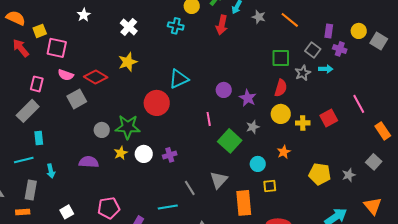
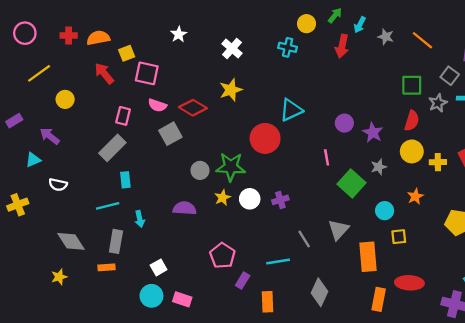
orange semicircle: (16, 18) -> (98, 38), turned -36
pink pentagon: (109, 208) -> (222, 256), moved, turned -30

